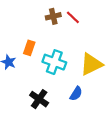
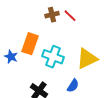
orange rectangle: (29, 48) -> (30, 44), size x1.5

